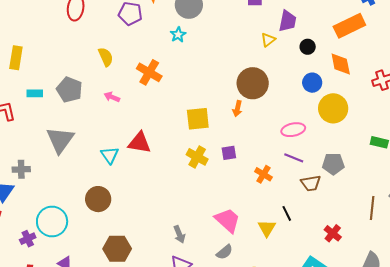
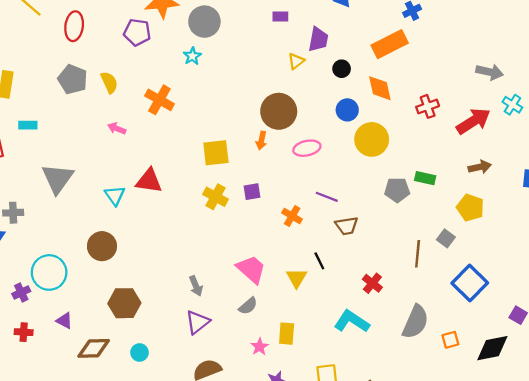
gray pentagon: (69, 90) -> (73, 79), moved
pink ellipse: (293, 130) -> (307, 148), moved
gray pentagon: (333, 164) -> (397, 190), moved

